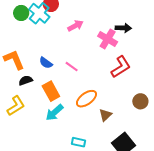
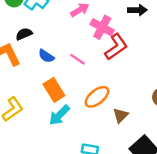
pink cross: (108, 39) -> (102, 27), moved
red L-shape: (121, 67) -> (116, 47), moved
black semicircle: (26, 80) -> (24, 34), moved

